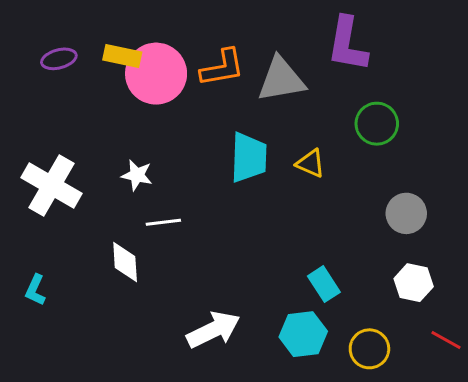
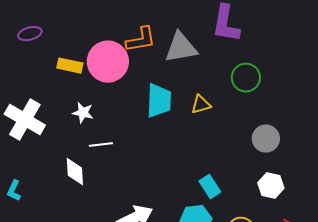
yellow rectangle: (122, 56) -> (70, 66), moved
pink circle: (156, 74) -> (108, 62), moved
yellow triangle: (311, 163) -> (201, 105), turned -40

